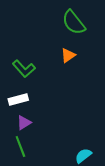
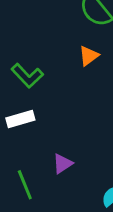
purple triangle: (24, 123) -> (63, 164), moved

